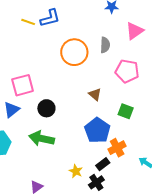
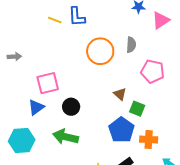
blue L-shape: (50, 18) -> (77, 17), turned 100
pink triangle: (135, 31) -> (161, 20), moved
green square: (126, 111) -> (137, 109), moved
orange cross: (117, 148) -> (149, 139), moved, turned 30

